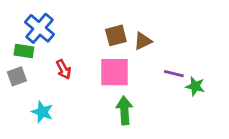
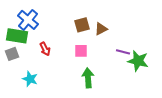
green rectangle: (24, 51) -> (17, 36), size x1.5
pink square: (114, 72) -> (81, 51), size x0.6
green star: (195, 86) -> (138, 61), size x1.5

